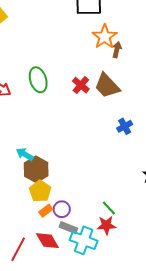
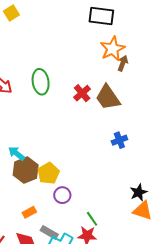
yellow pentagon: (40, 191) -> (48, 173), moved
purple circle: (62, 209) -> (62, 195), moved

